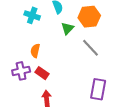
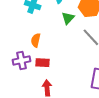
red rectangle: (42, 73) -> (42, 63), turned -32

